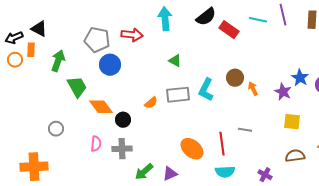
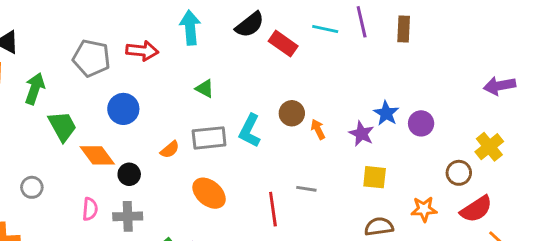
blue circle: (110, 65) -> (123, 109), moved
orange ellipse: (192, 149) -> (209, 193), moved

